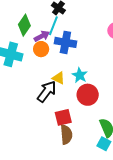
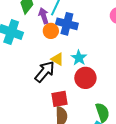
purple arrow: (42, 36) -> (44, 16), turned -84
orange circle: (41, 49) -> (51, 31), moved

